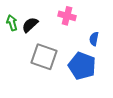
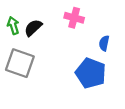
gray square: (44, 57) -> (20, 63), moved

